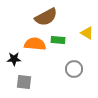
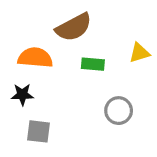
yellow triangle: (87, 33) -> (139, 53), turned -48
orange semicircle: (35, 44) -> (35, 58), moved

